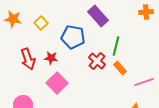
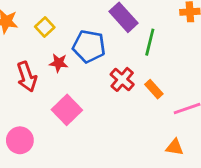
green line: (116, 46) -> (150, 42), moved
red star: (51, 58) -> (59, 63), moved

